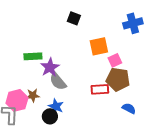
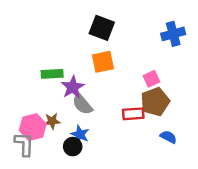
black square: (74, 18) -> (102, 28), size x1.5
orange square: (99, 46) -> (103, 62), moved
brown pentagon: (118, 79) -> (155, 102), turned -30

